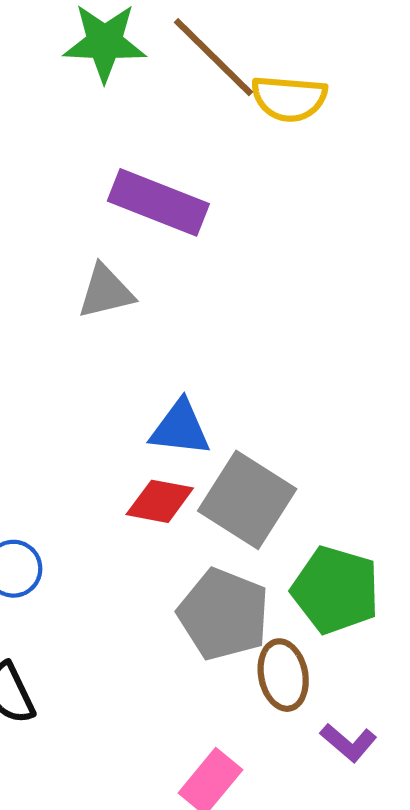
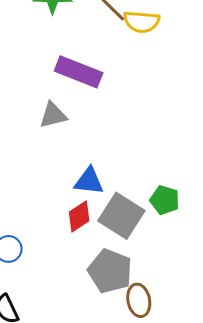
red diamond: (160, 501) -> (79, 216), turned -44
green pentagon: (336, 590) -> (165, 200), moved, size x0.7

